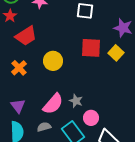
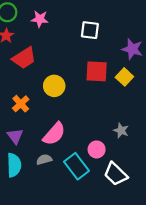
orange cross: (19, 68) -> (21, 104), moved
gray star: (76, 101) -> (121, 130), moved

